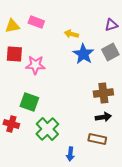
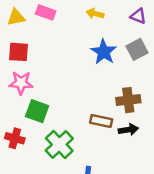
purple triangle: (111, 25) -> (138, 16), turned 40
yellow arrow: (71, 34) -> (95, 14), moved
pink star: (35, 65) -> (21, 83), moved
brown rectangle: (97, 139) -> (101, 121), moved

